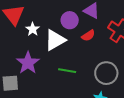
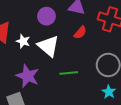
purple circle: (70, 20) -> (46, 16), moved
white triangle: (55, 40) -> (48, 46), turned -35

